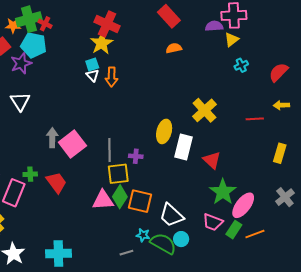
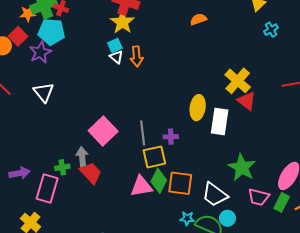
gray arrow: (52, 138) -> (82, 157), moved
red triangle: (212, 160) -> (247, 101), moved
green star: (223, 192) -> (242, 167), moved

